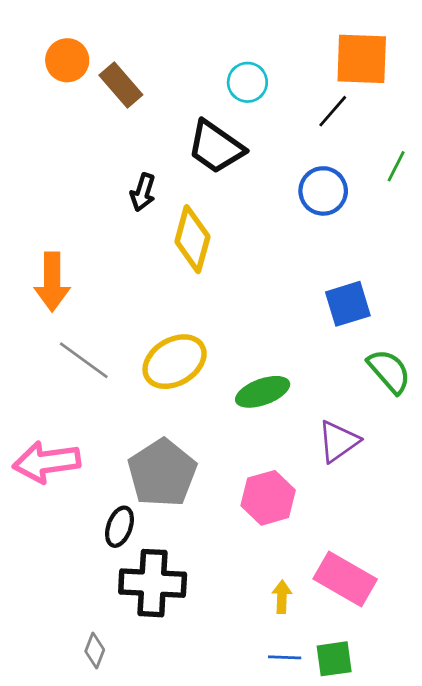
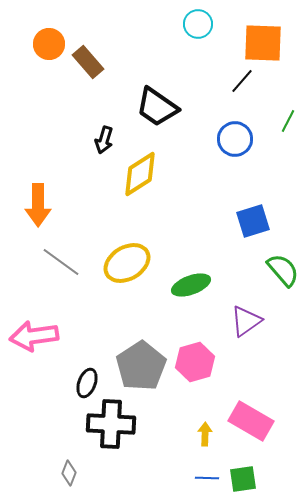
cyan circle: (247, 82) -> (198, 24), moved
yellow diamond: (192, 239) -> (140, 174), turned 42
gray pentagon: (162, 473) -> (141, 366), moved

